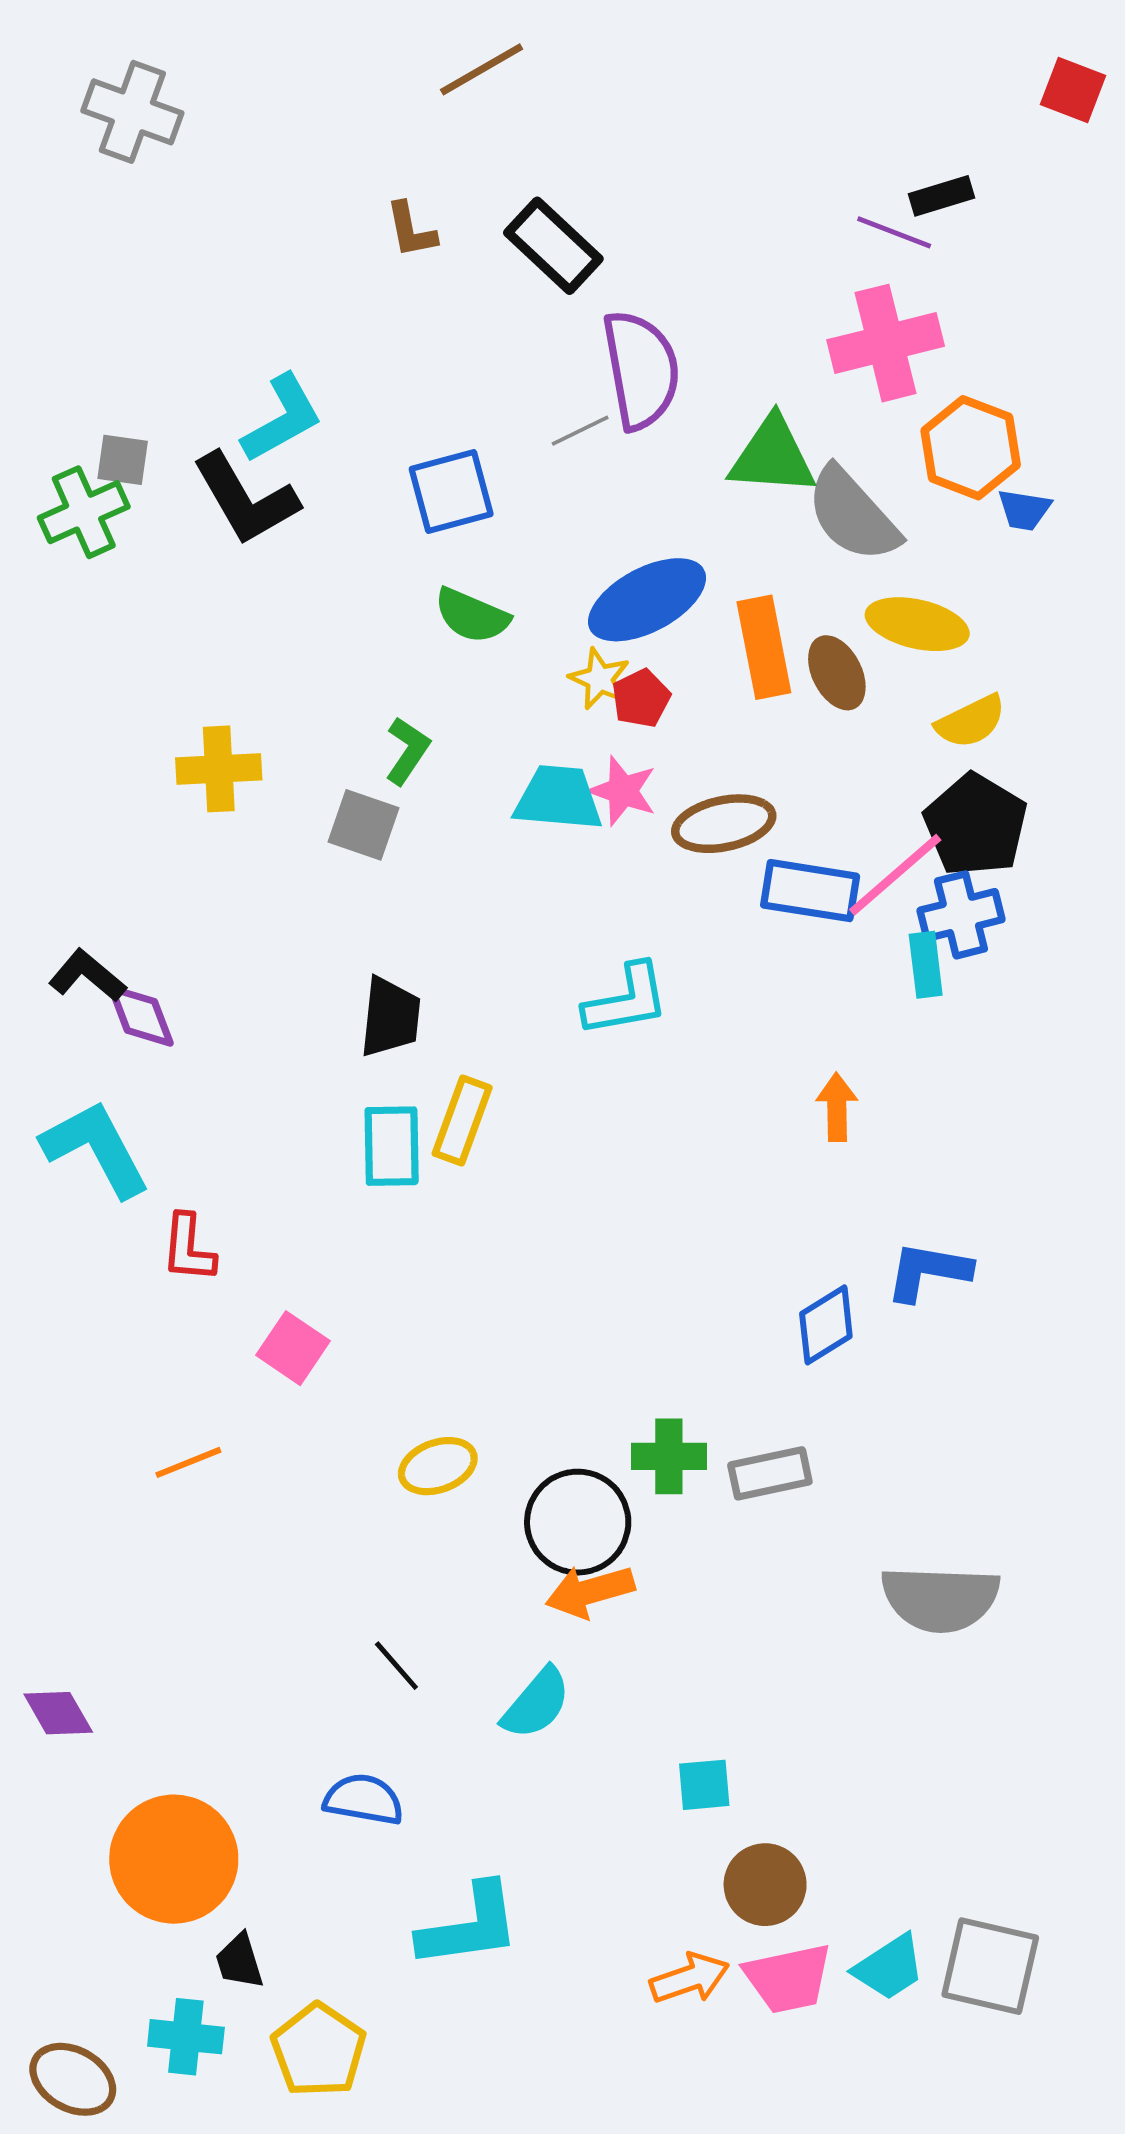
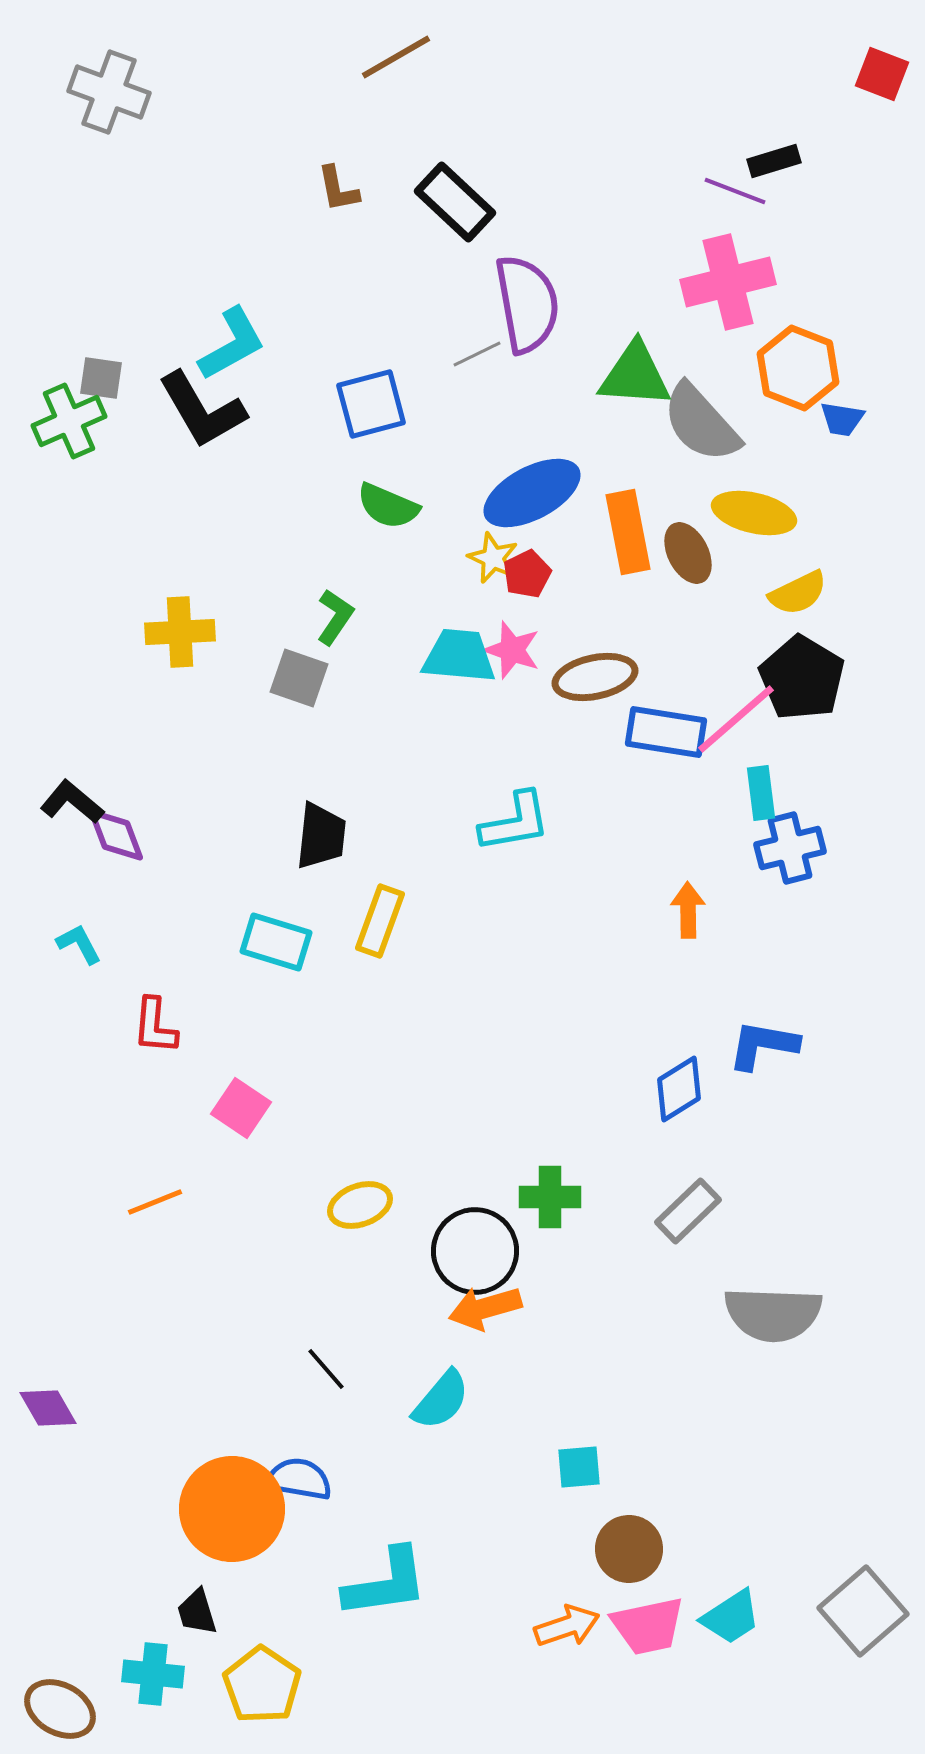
blue cross: (961, 915) -> (790, 848), moved
cyan rectangle: (392, 1146) -> (276, 942), moved, turned -72
cyan L-shape: (96, 1149) -> (79, 944), size x0.5
gray rectangle: (770, 1473) -> (688, 1211), moved, turned -32
orange circle: (174, 1859) -> (232, 1509), moved
gray square: (990, 1966) -> (863, 1611), moved, turned 36

